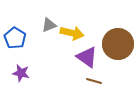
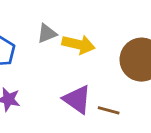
purple triangle: (87, 57) -> (77, 99), moved

